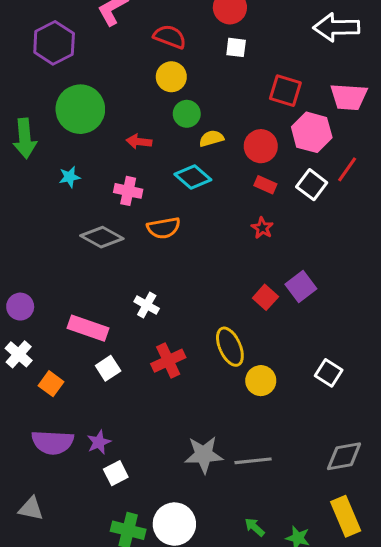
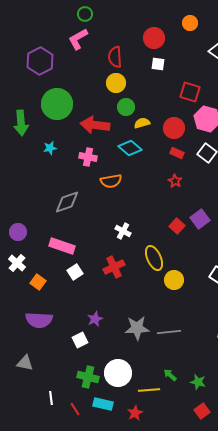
red semicircle: (170, 37) -> (115, 57), turned -115
red arrow: (139, 142) -> (95, 125), size x1.8
gray diamond: (102, 237) -> (67, 202), moved, turned -48
white cross: (147, 305) -> (123, 231), moved
purple star: (99, 442) -> (95, 319), moved

